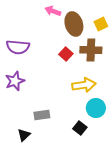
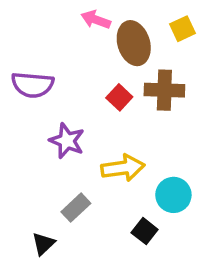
yellow square: (101, 24) -> (183, 29), moved
purple star: (15, 81) -> (67, 141), moved, turned -30
yellow arrow: (84, 85) -> (123, 168), moved
gray rectangle: (42, 115) -> (76, 208), turned -35

